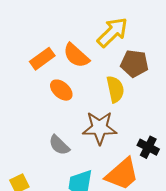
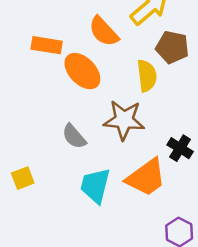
orange rectangle: (42, 59) -> (47, 45), moved, turned 40
orange ellipse: (61, 90) -> (82, 71), size x1.4

